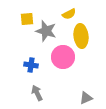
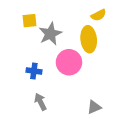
yellow semicircle: (69, 14) -> (99, 15), moved
gray star: (46, 31) -> (50, 34), turned 30

